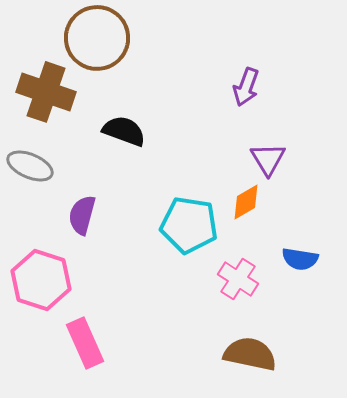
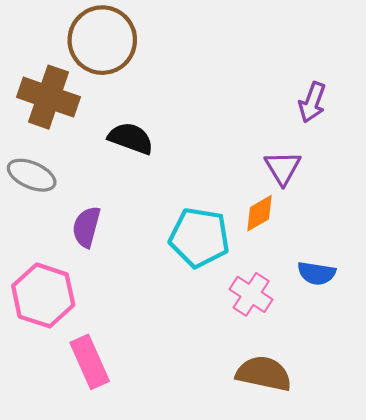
purple arrow: (246, 87) -> (312, 102), moved

